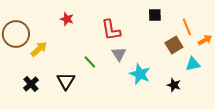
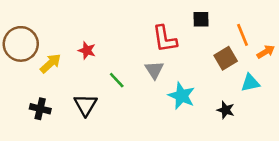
red star: (67, 19) -> (87, 50), moved
red L-shape: (111, 30) -> (165, 39), moved
black cross: (31, 84) -> (40, 109), turned -35

